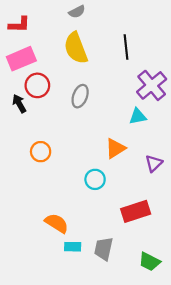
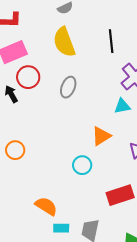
orange circle: (41, 152) -> (15, 150), moved

